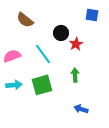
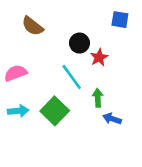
cyan line: (43, 54) -> (72, 77), moved
green square: (42, 85) -> (55, 111), turned -30
blue arrow: (81, 109) -> (112, 119), moved

